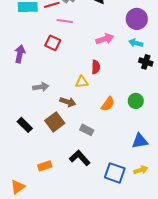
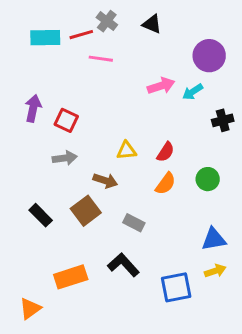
red square: (53, 43) -> (66, 120), moved
cyan arrow: (136, 43) -> (193, 92), moved, turned -48
black cross: (146, 62) -> (223, 120), turned -32
red semicircle: (96, 67) -> (166, 152), moved, turned 32
orange rectangle: (45, 166) -> (71, 277), size x1.5
yellow arrow: (141, 170) -> (215, 271), moved
blue square: (115, 173) -> (176, 287), turned -30

